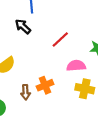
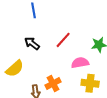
black arrow: (23, 27) -> (32, 43), moved

